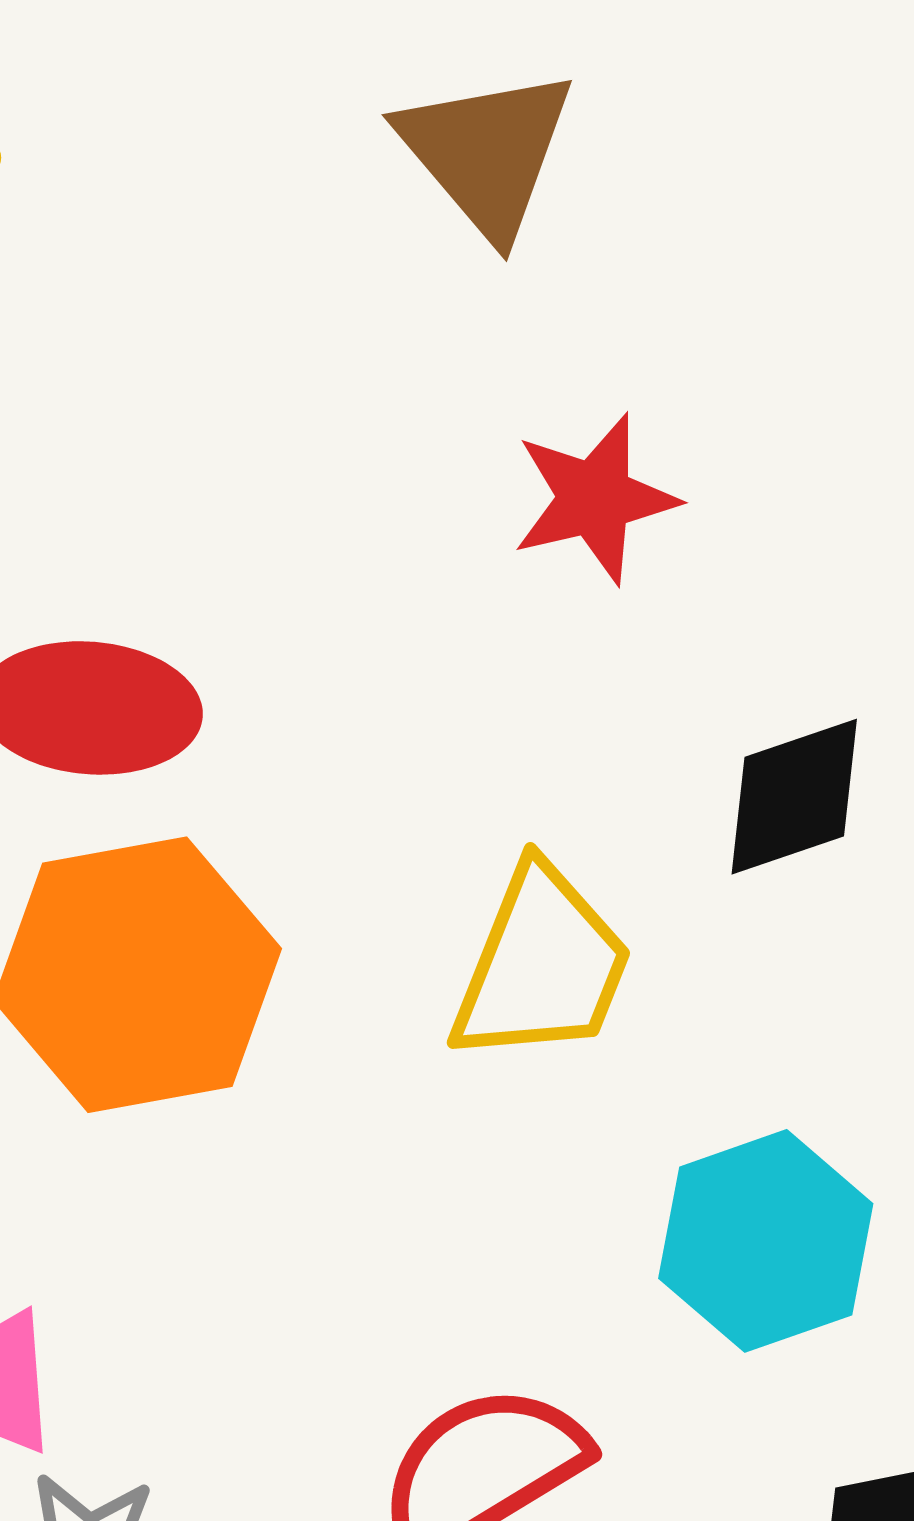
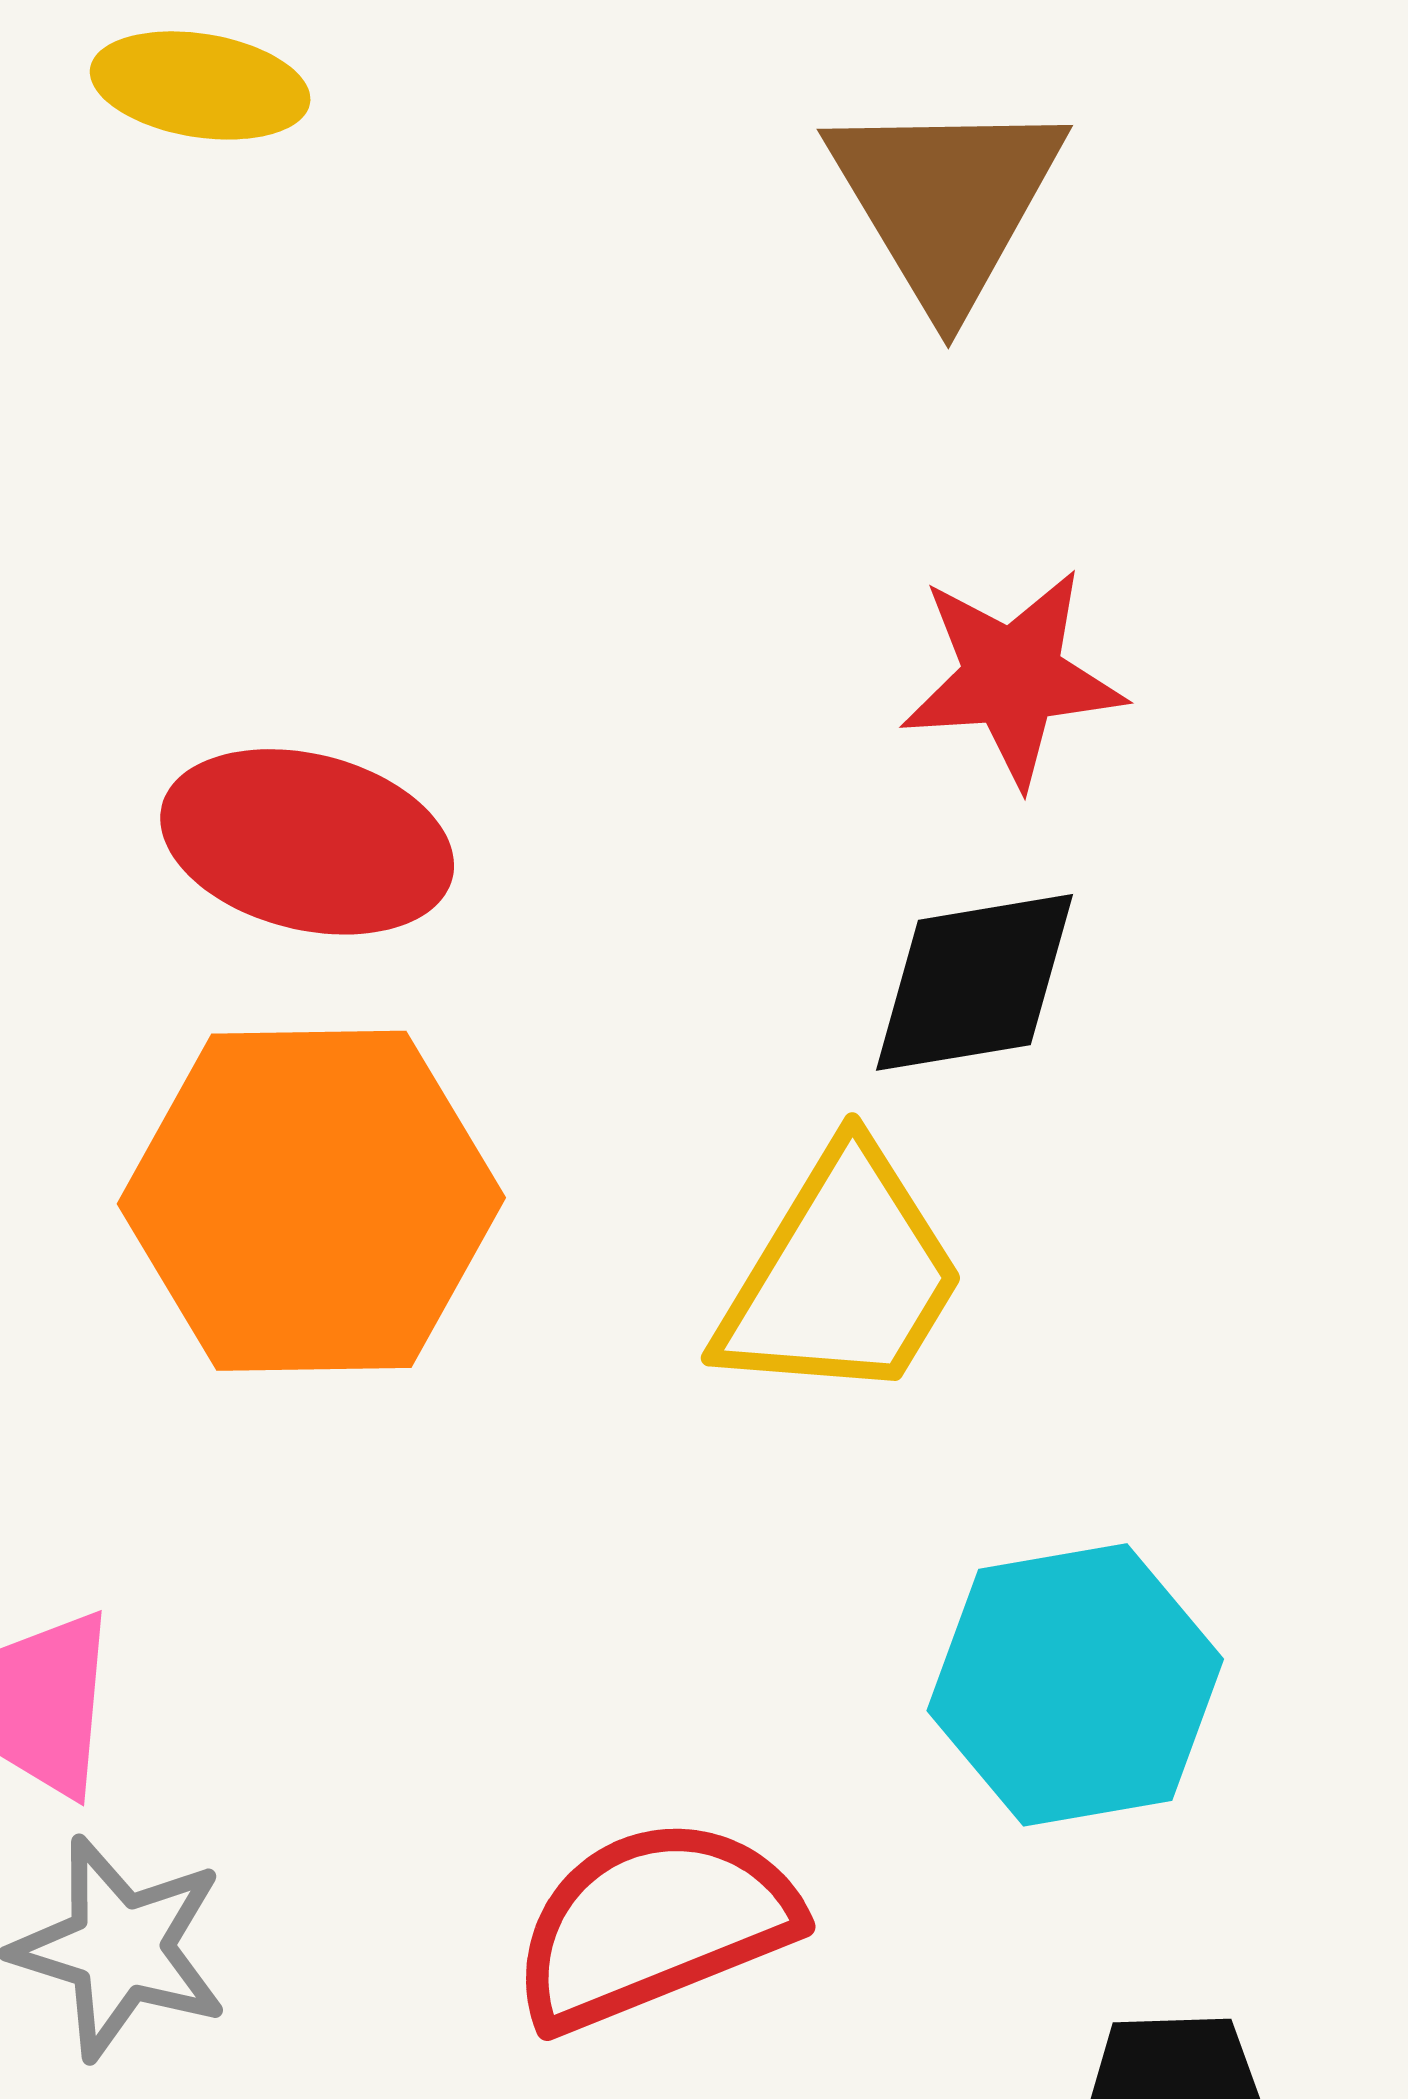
black diamond: (794, 797) -> (974, 982), moved

